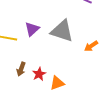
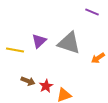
brown arrow: (21, 69) -> (28, 81), turned -88

